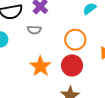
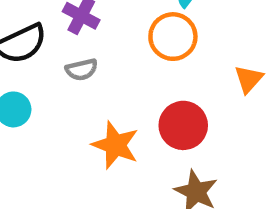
orange circle: (75, 40) -> (173, 37), moved

